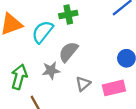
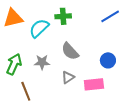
gray semicircle: (68, 52) -> (70, 51), moved, turned -90

